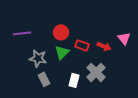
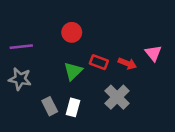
red circle: (61, 32) -> (72, 32), moved
gray star: (38, 58) -> (20, 79), moved
white rectangle: (74, 80) -> (73, 107), moved

